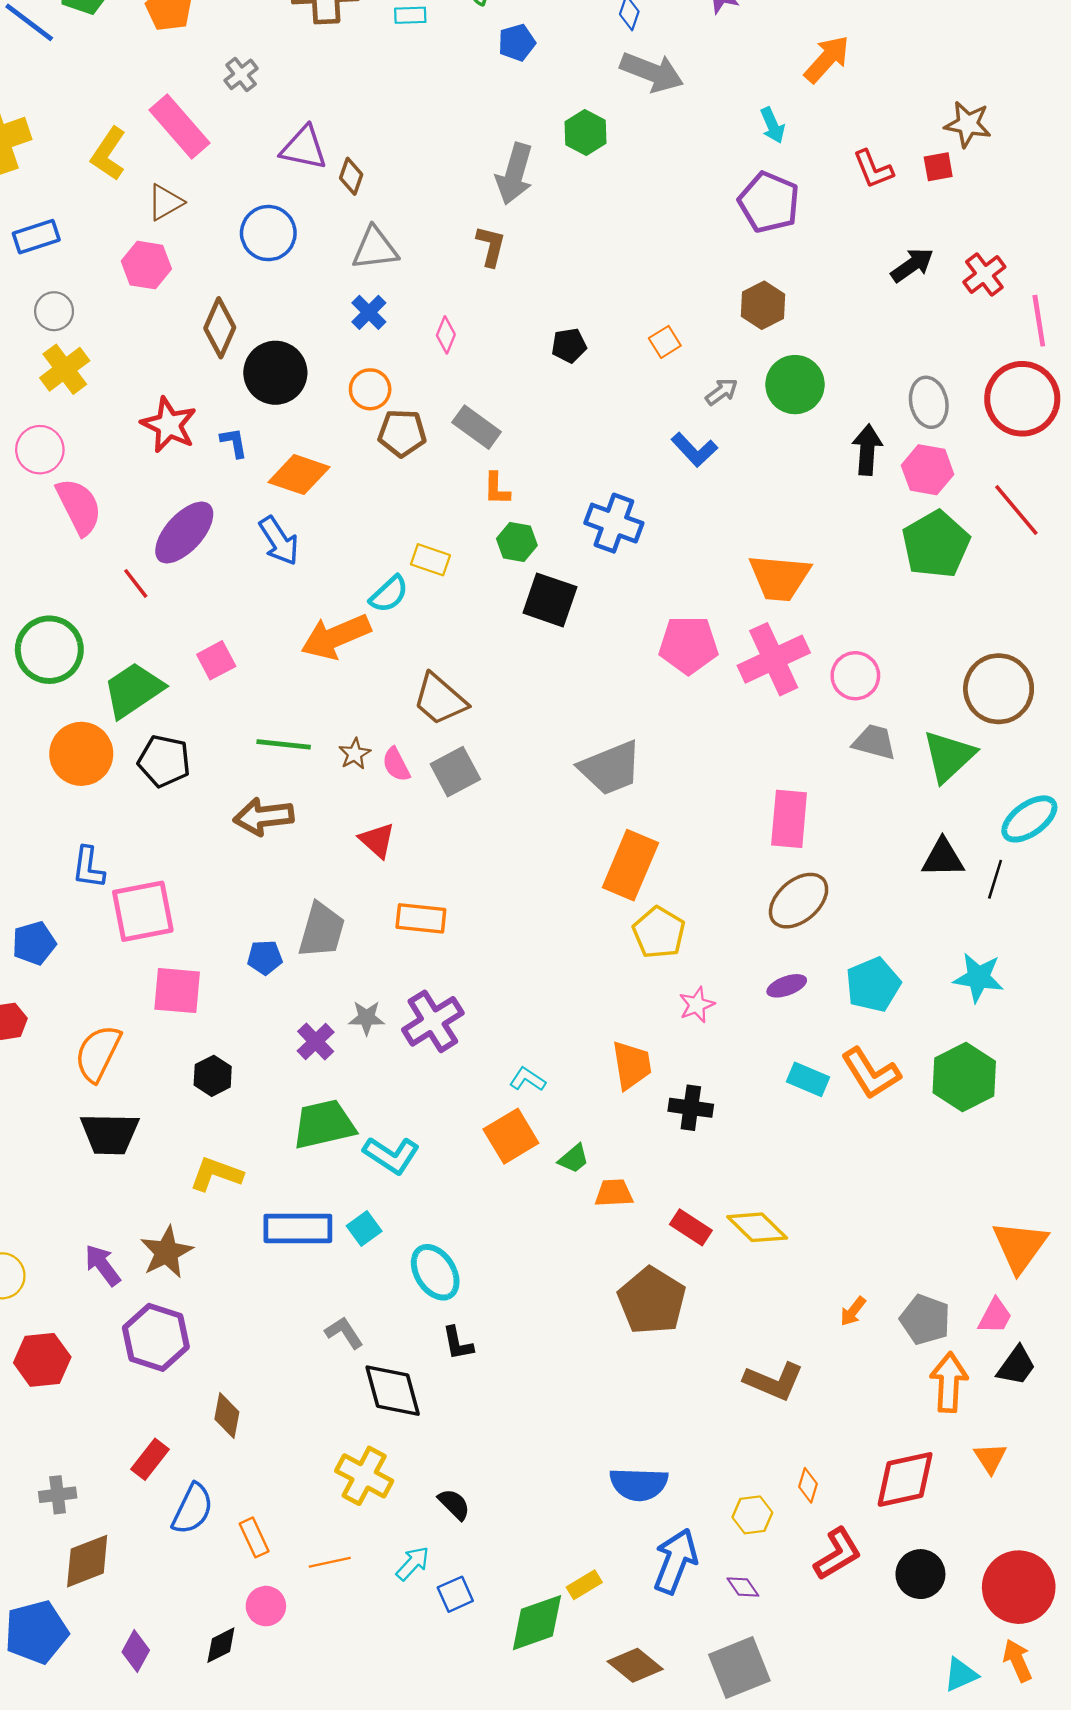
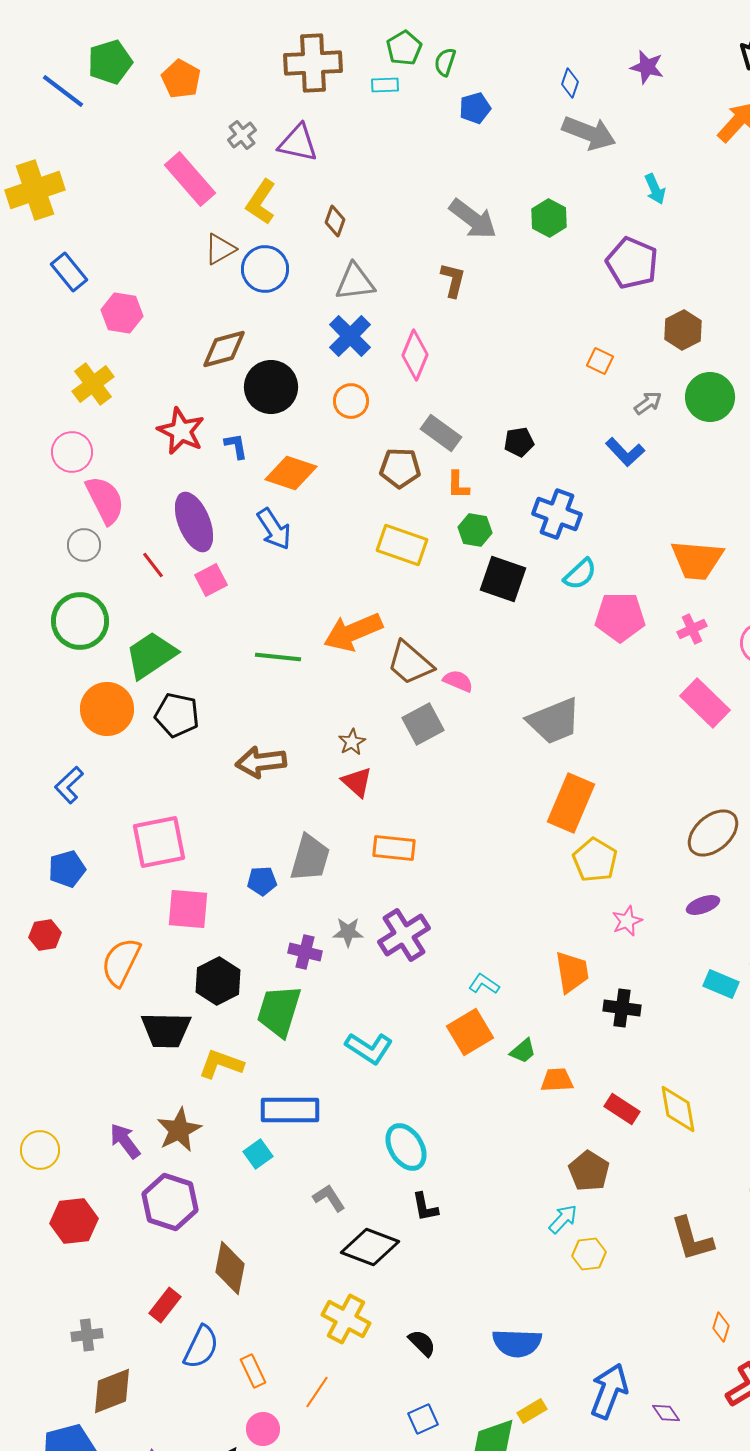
cyan arrow: (772, 125) -> (655, 189), moved
green hexagon: (585, 132) -> (549, 218), moved
purple triangle: (304, 148) -> (298, 143), moved
yellow L-shape: (108, 154) -> (261, 202), moved
gray arrow: (514, 174) -> (473, 219), turned -69
brown triangle: (165, 202) -> (220, 249), moved
purple pentagon: (769, 202) -> (632, 263), moved
blue rectangle: (36, 237) -> (69, 272), turned 69
pink hexagon: (146, 265) -> (122, 313), moved
gray circle: (54, 311) -> (84, 545), moved
blue cross: (369, 312) -> (350, 336), size x1.4
brown diamond: (220, 328) -> (224, 349), turned 51
pink diamond: (446, 335) -> (415, 355), size x1.6
orange square: (665, 342) -> (600, 361), turned -32
black pentagon: (569, 346) -> (519, 442), moved
brown pentagon: (402, 433) -> (400, 468), moved
purple ellipse: (184, 533) -> (194, 522), turned -64
yellow rectangle: (430, 560) -> (402, 545), size x1.5
cyan semicircle: (389, 594) -> (580, 574), moved
orange arrow: (336, 637) -> (353, 632), moved
pink cross: (774, 659) -> (692, 629), size x0.5
pink square: (216, 660) -> (211, 580), moved
green line: (284, 744) -> (278, 657), moved
brown star: (355, 754) -> (352, 742), moved
pink semicircle: (396, 765) -> (458, 681), moved, turned 140
pink rectangle: (789, 819) -> (705, 703), moved, turned -51
blue L-shape: (88, 867) -> (69, 785), moved, turned 39
purple cross: (316, 1041) -> (305, 952), turned -32
black hexagon: (213, 1076) -> (218, 981), size x1.4
green trapezoid: (324, 1124) -> (279, 1011), moved, turned -60
black trapezoid: (110, 1134) -> (166, 1030), moved
yellow diamond: (757, 1227) -> (678, 1109), turned 36
cyan square: (364, 1228) -> (258, 1154), moved
brown pentagon: (652, 1301) -> (589, 1171), size x0.7
brown L-shape: (774, 1381) -> (692, 1239), turned 51
black diamond: (393, 1391) -> (370, 1247), turned -54
brown diamond: (227, 1415) -> (230, 1268), size x1.4
blue semicircle: (639, 1484) -> (517, 1343), moved
yellow hexagon: (752, 1515) -> (589, 1254), moved
orange line: (330, 1562) -> (317, 1392), turned -44
cyan arrow: (413, 1563) -> (563, 1219), moved

